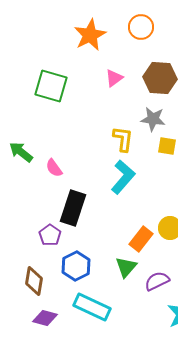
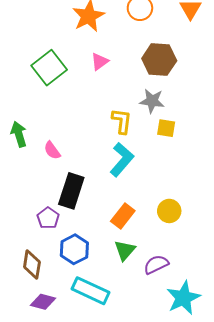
pink triangle: (114, 78) -> (100, 62), moved
green square: (51, 86) -> (49, 68), turned 36
green arrow: (21, 152) -> (19, 134), turned 35
orange rectangle: (141, 239) -> (123, 216), moved

